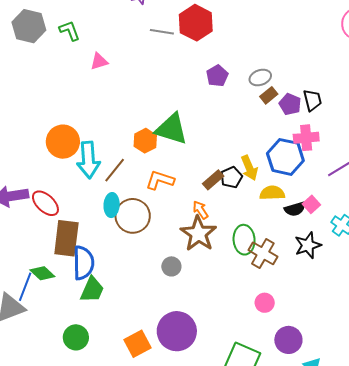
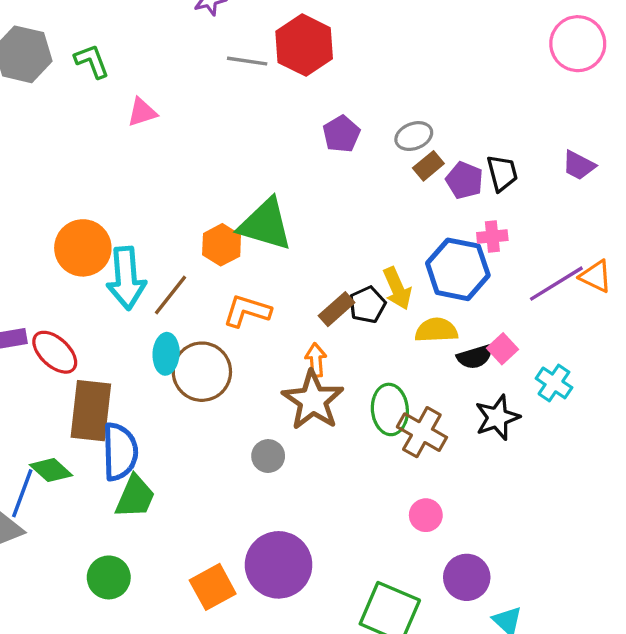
pink cross: (306, 138) -> (492, 236), size x0.7
orange arrow: (200, 210) -> (316, 360), turned 30

